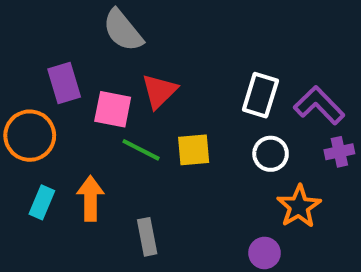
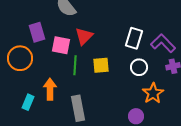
green line: (141, 150) -> (75, 65), turned 66
cyan rectangle: (42, 202) -> (28, 102), moved
gray rectangle: (147, 237) -> (78, 108), size x1.4

